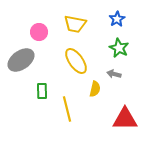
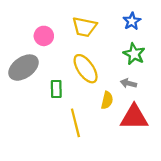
green rectangle: (42, 91) -> (56, 89), moved
red triangle: (125, 119) -> (134, 117), moved

